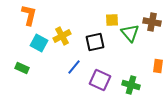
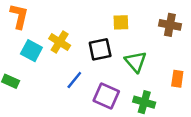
green triangle: (130, 33) -> (136, 62), moved
yellow cross: (62, 36) -> (60, 42), turned -30

